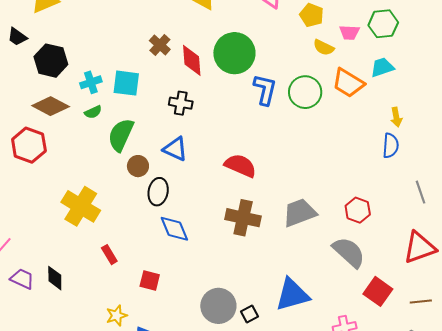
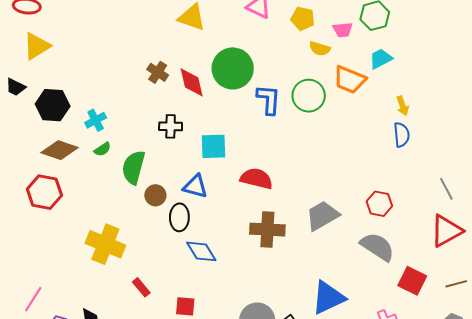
cyan square: (126, 83) -> (214, 146), moved
black cross: (181, 103) -> (171, 126), moved
blue triangle: (175, 149) -> (195, 186), moved
gray line: (420, 192) -> (446, 189), moved

